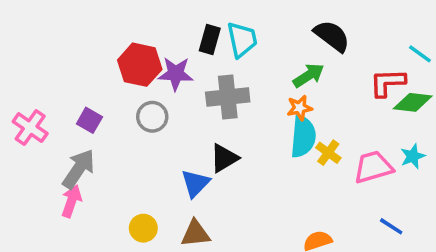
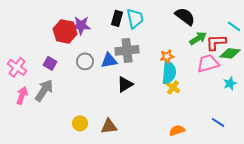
red hexagon: (140, 65) -> (65, 31), moved
purple star: (176, 74) -> (81, 25), moved
green arrow: (309, 75) -> (198, 38), moved
yellow cross: (328, 153) -> (173, 87), moved
pink trapezoid: (373, 167) -> (208, 63), moved
blue triangle: (195, 183) -> (109, 60), moved, turned 36
pink arrow: (71, 201) -> (22, 95), moved

